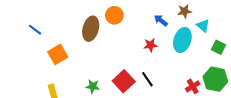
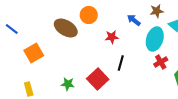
brown ellipse: (91, 29) -> (66, 28), turned -75
red star: (150, 45) -> (112, 37), moved
black line: (147, 79) -> (121, 63), moved, turned 49
red cross: (193, 86) -> (161, 62), moved

